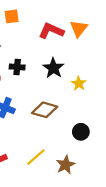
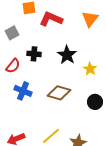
red L-shape: (51, 31) -> (51, 19), moved
black circle: (81, 132) -> (95, 102), moved

